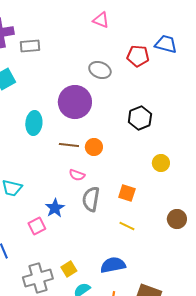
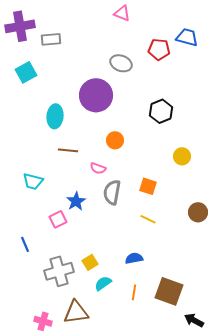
brown line: (69, 145) -> (68, 150), moved
blue semicircle: (113, 265) -> (134, 258), size x0.7

